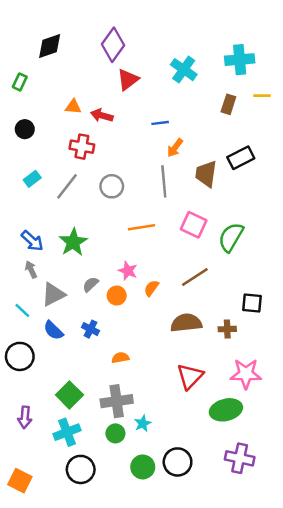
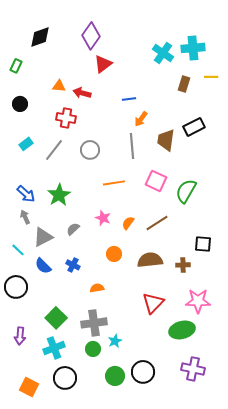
cyan cross: (184, 70) -> (163, 53), moved
orange semicircle: (151, 288) -> (128, 223), moved
orange circle: (117, 296) -> (114, 254), moved
orange square: (20, 481) -> (29, 387), moved

